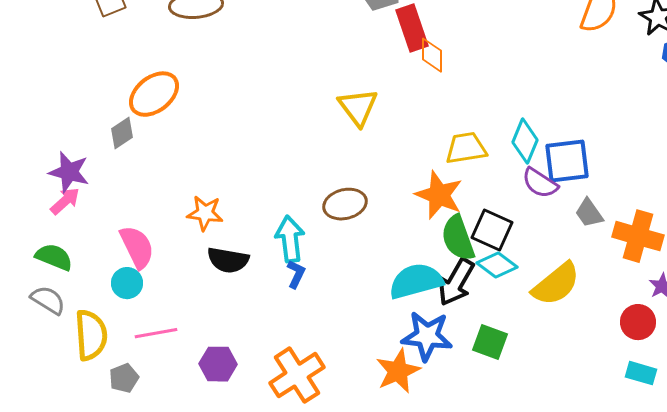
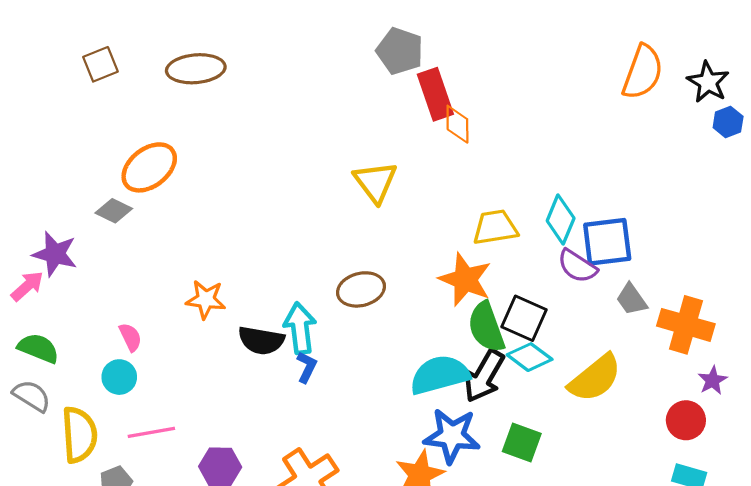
gray diamond: (122, 133) -> (114, 211), turned 60
pink arrow: (65, 201) -> (27, 286), moved
pink semicircle: (137, 247) -> (130, 337), size x0.6
black semicircle: (228, 260) -> (261, 340), moved

